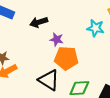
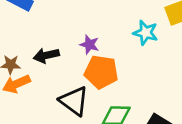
black arrow: (39, 22) -> (46, 55), moved

